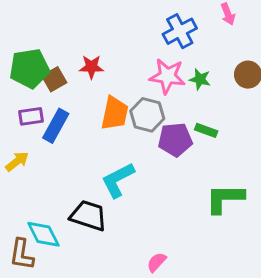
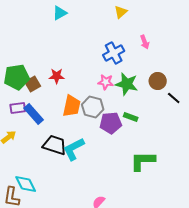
pink star: (167, 76) -> (106, 82), size x0.7
green star: (200, 79) -> (127, 84), size x1.6
blue rectangle: (56, 126) -> (34, 114), turned -70
black trapezoid: (88, 216) -> (55, 145), moved

